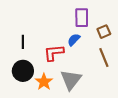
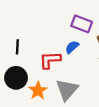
purple rectangle: (82, 18) -> (82, 24), turned -72

